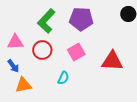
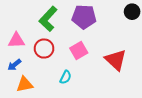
red triangle: (112, 61) -> (116, 60), turned 40
blue arrow: (13, 66) -> (14, 65), turned 88

